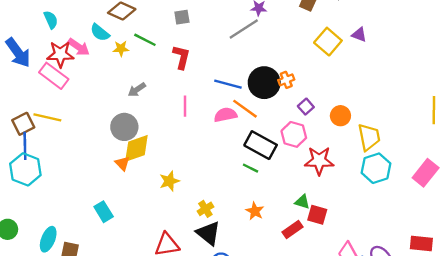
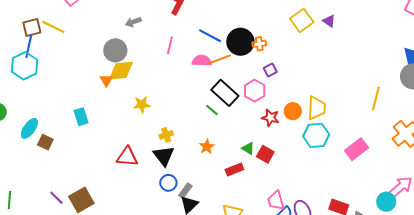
orange line: (245, 109) -> (219, 59), turned -70
orange circle: (340, 116) -> (293, 111), moved
red star: (319, 161) -> (270, 118), size x0.7
red square: (317, 215) -> (265, 154), moved

